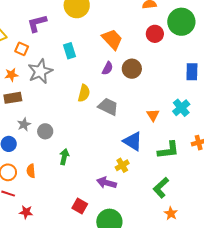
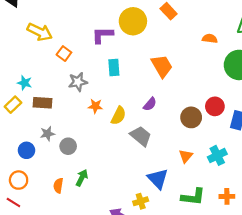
purple L-shape: (37, 23) -> (102, 35), moved
red circle: (155, 34) -> (215, 106), moved
purple semicircle: (107, 68) -> (150, 104), moved
brown circle: (132, 69) -> (191, 117), moved
gray star: (40, 71) -> (78, 82), size x0.7
orange star: (11, 75) -> (95, 106), moved
orange semicircle: (31, 171) -> (58, 186), moved

